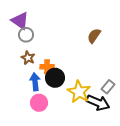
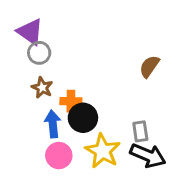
brown semicircle: (94, 36) -> (149, 66), moved
gray rectangle: (108, 87) -> (140, 131), moved, turned -48
yellow star: (79, 92) -> (103, 151), moved

